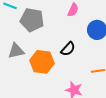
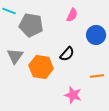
gray triangle: (16, 51) -> (15, 56), turned -42

